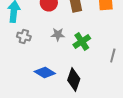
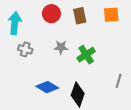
gray line: (113, 56) -> (119, 81), moved

